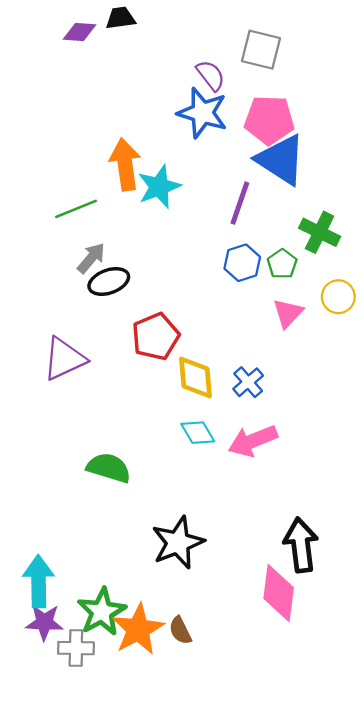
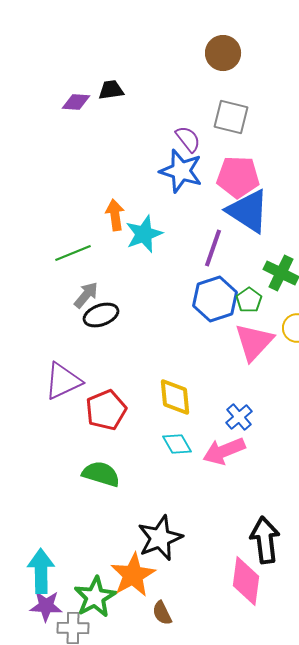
orange arrow: (125, 164) -> (115, 215), size x0.7
blue hexagon: (242, 263) -> (215, 299), size x1.4
pink triangle: (288, 313) -> (254, 342), size x1.5
red pentagon: (156, 337) -> (106, 410), moved
blue cross: (248, 382) -> (239, 417), moved
orange star: (138, 629) -> (133, 575), moved

